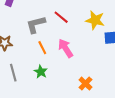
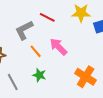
orange cross: (85, 84) -> (86, 77), size x1.5

